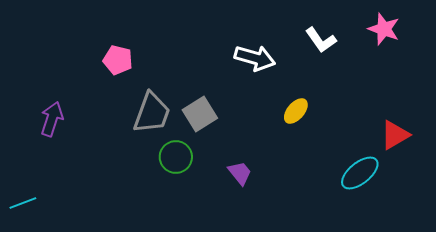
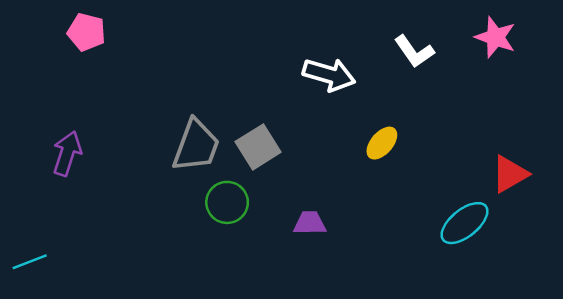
pink pentagon: (118, 60) -> (86, 32), moved
purple trapezoid: (240, 173) -> (310, 223), turned -52

